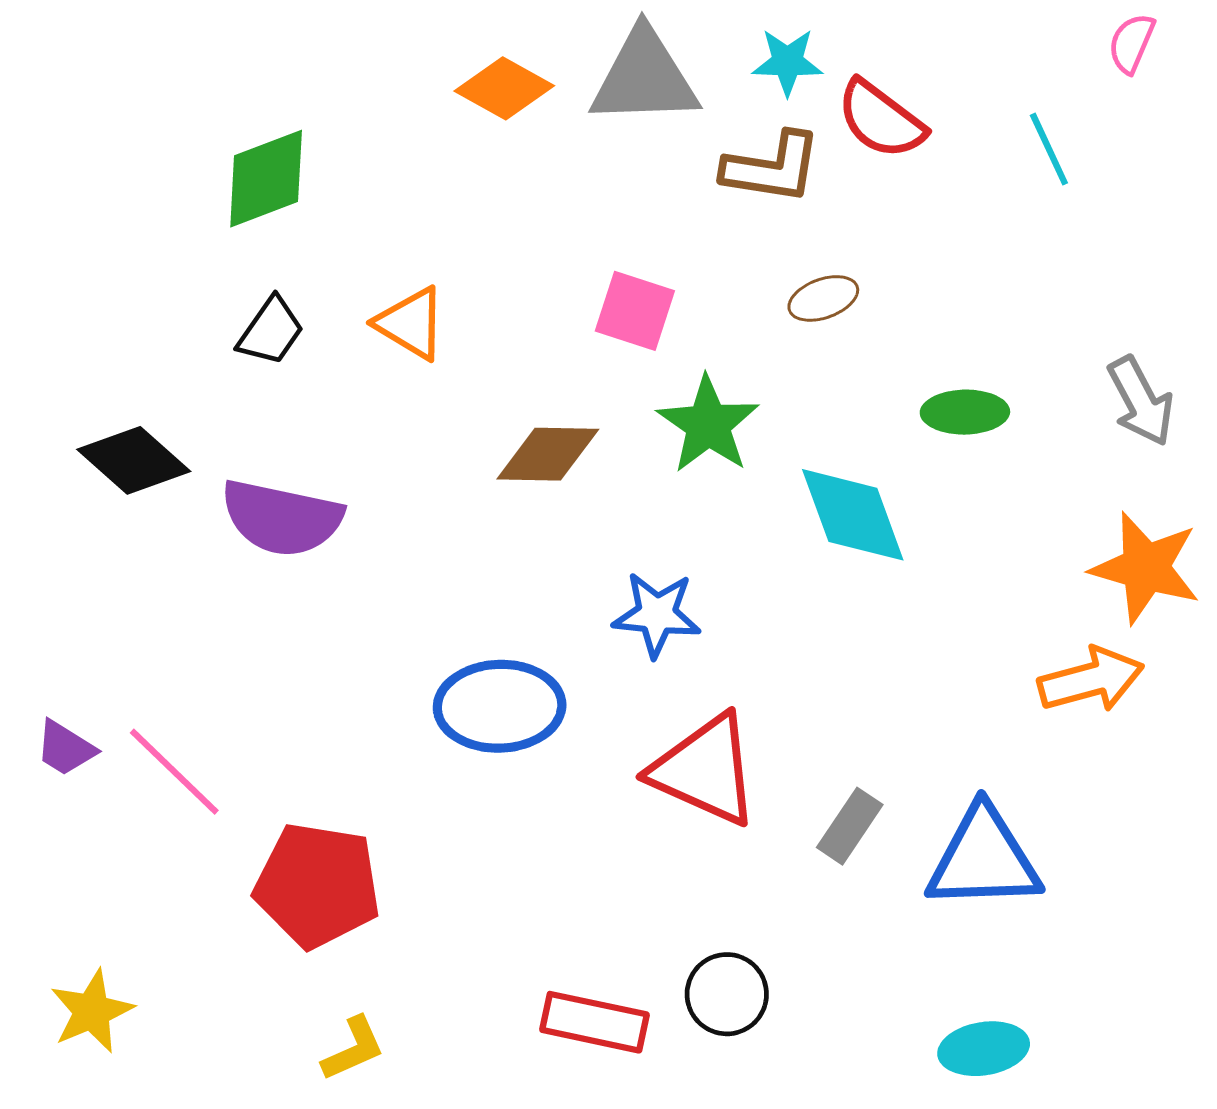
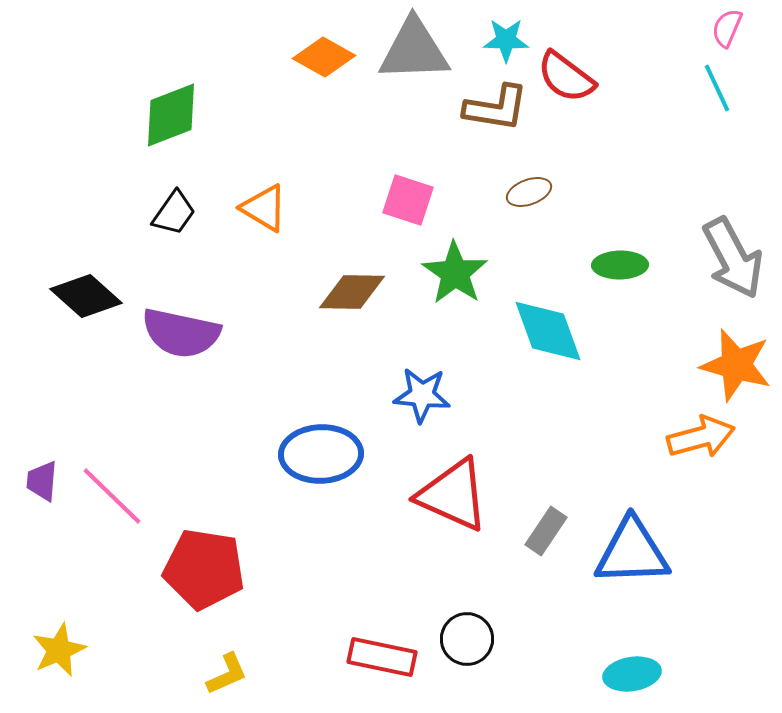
cyan line: (1049, 149) -> (717, 88), moved
gray arrow: (1141, 401) -> (733, 258), size x1.4
purple trapezoid: (65, 748) -> (42, 481), turned 63

